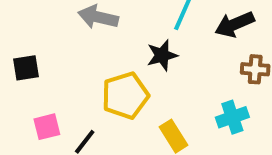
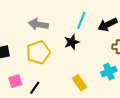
yellow pentagon: (125, 96) -> (38, 52), moved

